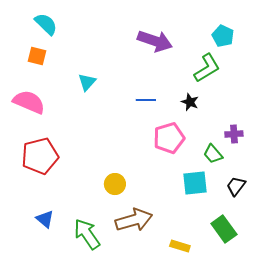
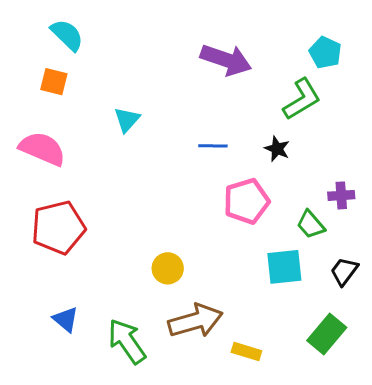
green rectangle: (224, 229) -> (327, 334), turned 76
yellow rectangle: (180, 246) -> (246, 351), moved

